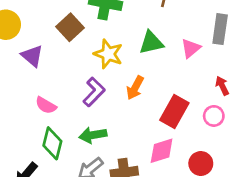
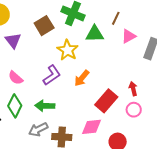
green triangle: (151, 43) -> (95, 34), moved
pink triangle: (191, 48) -> (129, 36), moved
red arrow: (222, 86) -> (133, 89), moved

